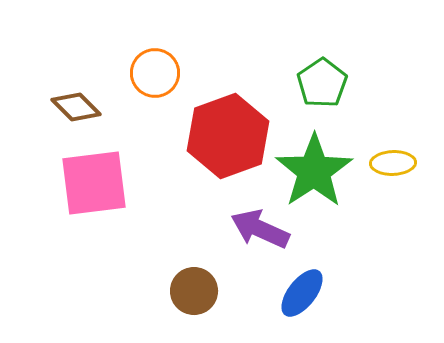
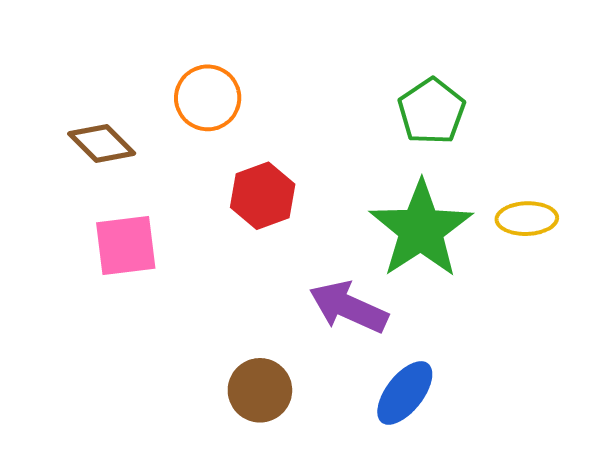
red hexagon: (228, 136) -> (263, 196), moved, size x0.6
pink square: (94, 183) -> (126, 245), size x0.7

